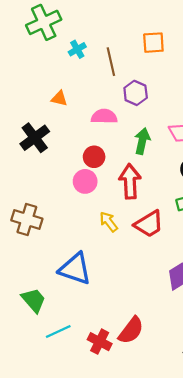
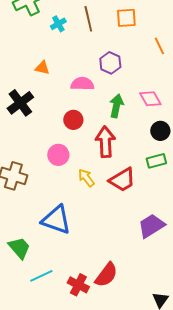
brown line: (111, 62) -> (88, 19), moved
pink circle: (85, 181) -> (58, 155), moved

